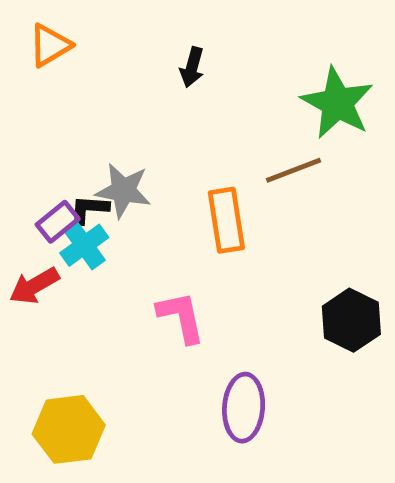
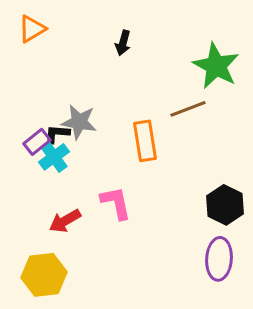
red arrow: (34, 286) -> (65, 221), moved
purple ellipse: (244, 408) -> (219, 259), moved

